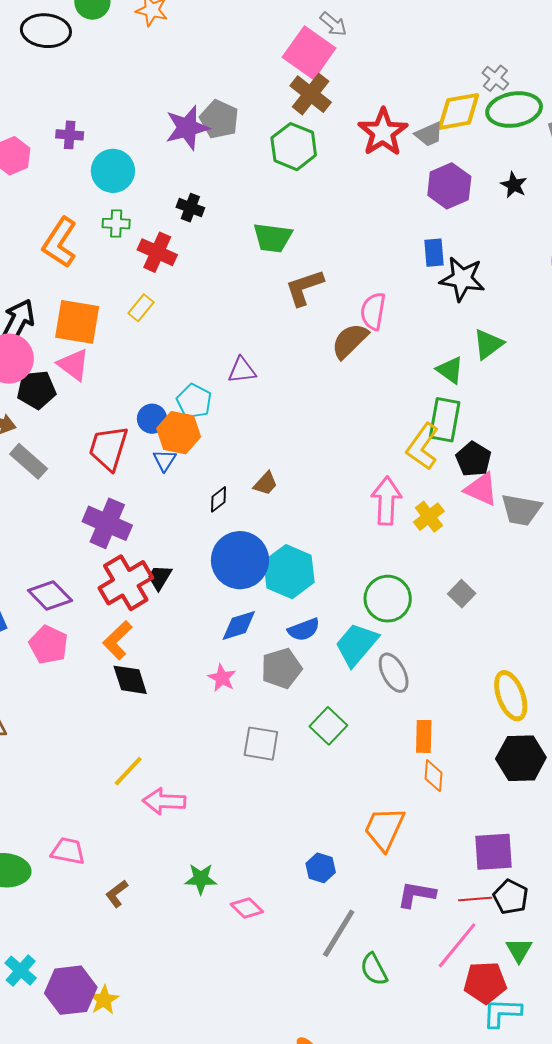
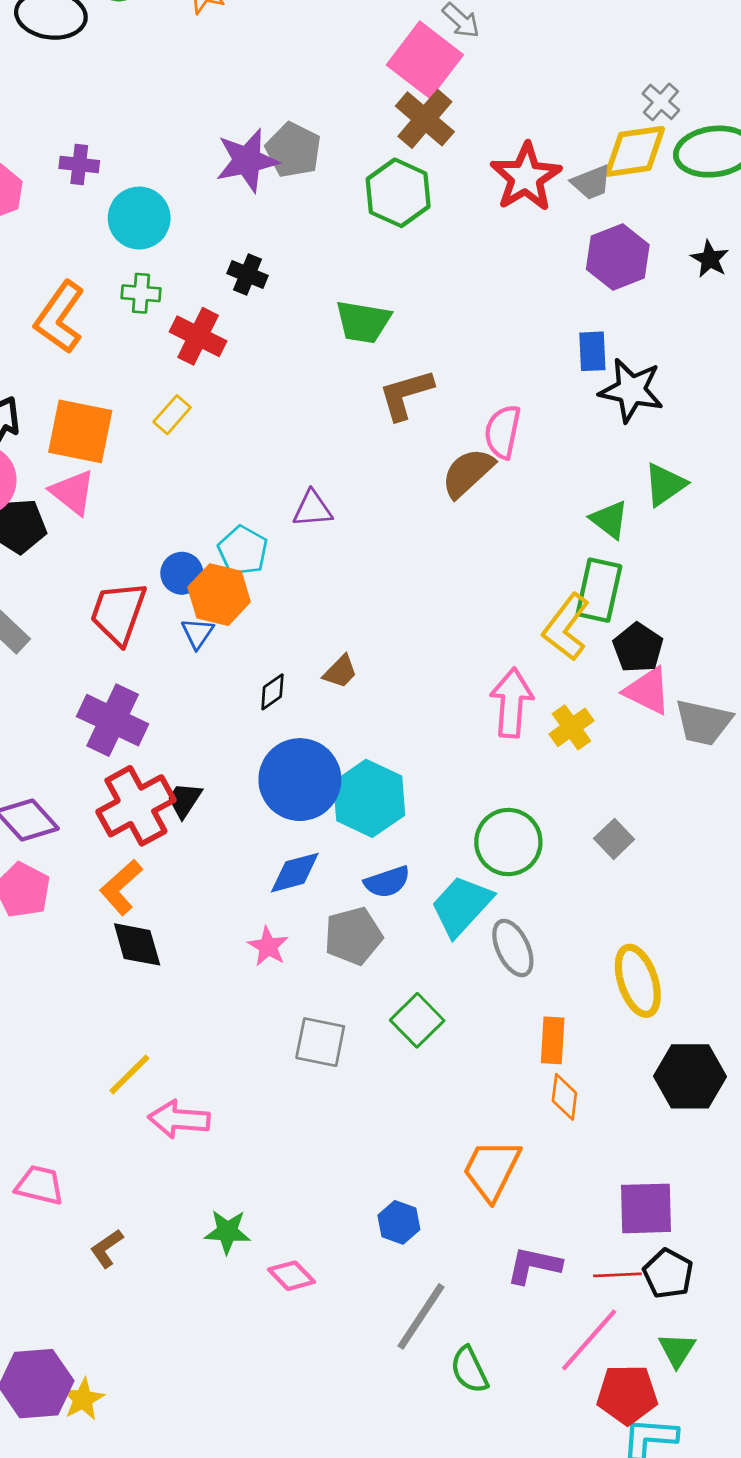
gray cross: (495, 78) -> (661, 102), moved
yellow ellipse: (511, 696) -> (638, 981), moved

